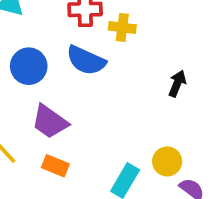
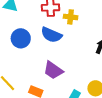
purple trapezoid: (50, 122) -> (53, 70), moved

